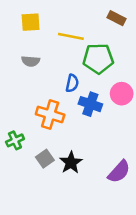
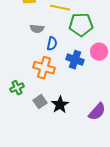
gray semicircle: (31, 61) -> (37, 29), moved
blue semicircle: (72, 83) -> (52, 44), moved

